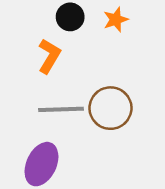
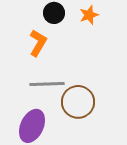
brown circle: (110, 108) -> (78, 102), moved

